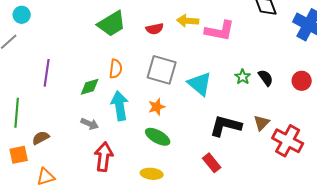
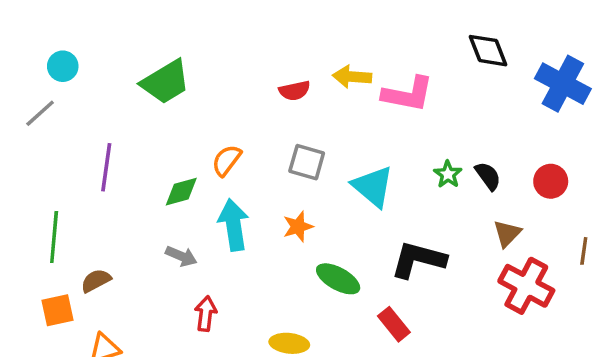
green trapezoid: (112, 24) -> (166, 82), moved
orange semicircle: (116, 69) -> (227, 160), turned -150
gray square: (162, 70) -> (307, 162), size x0.7
brown triangle: (262, 123) -> (507, 234), moved
green ellipse: (158, 137) -> (338, 279), moved
red arrow: (104, 157) -> (206, 314), size x0.7

